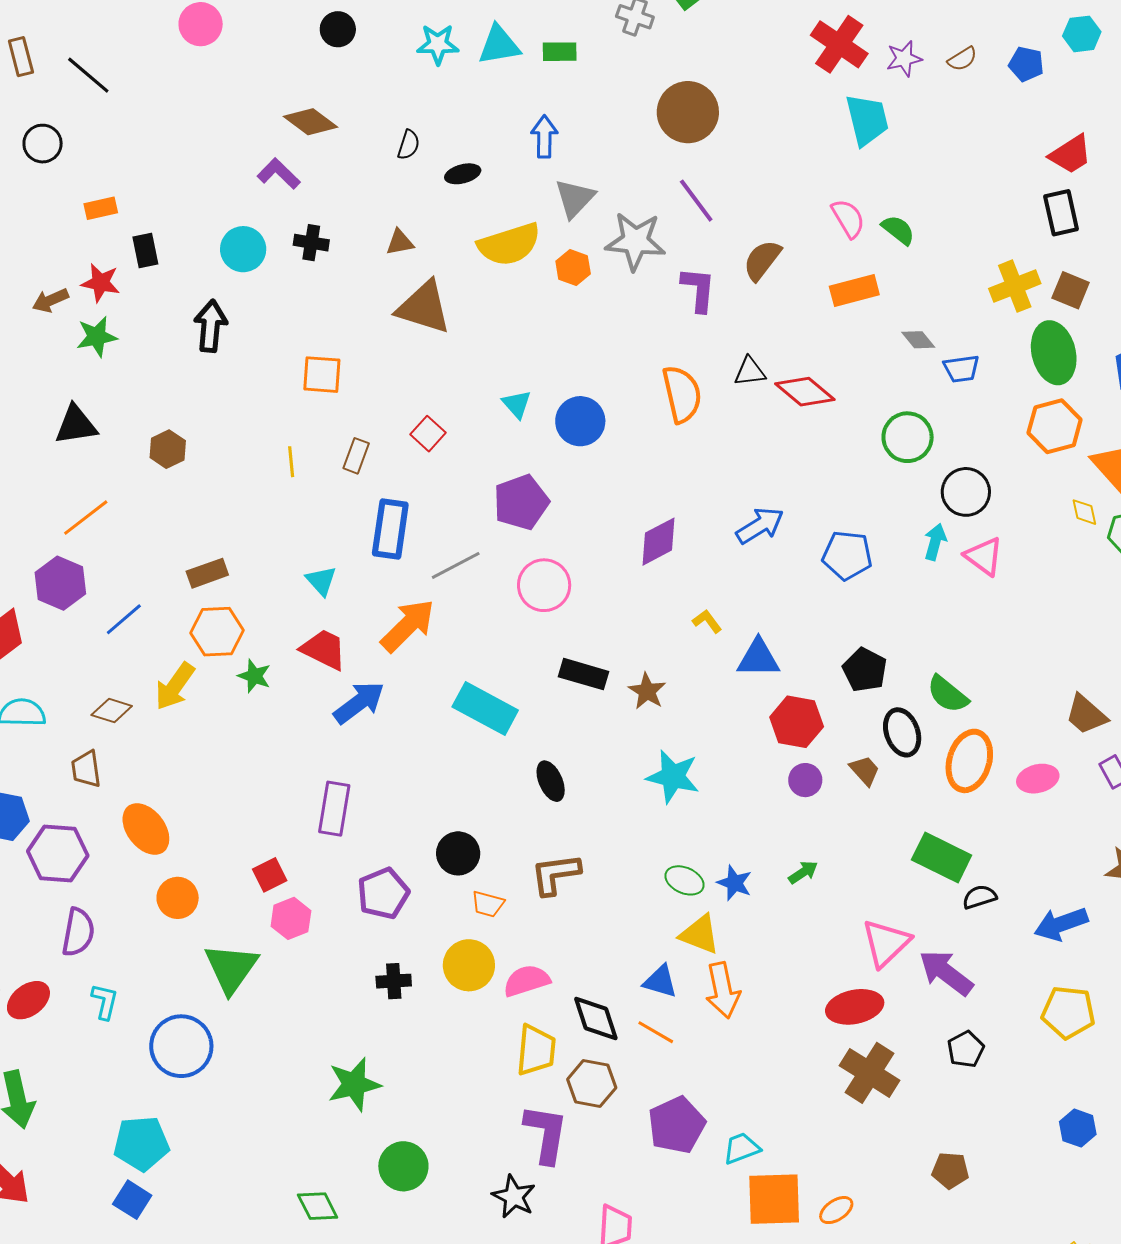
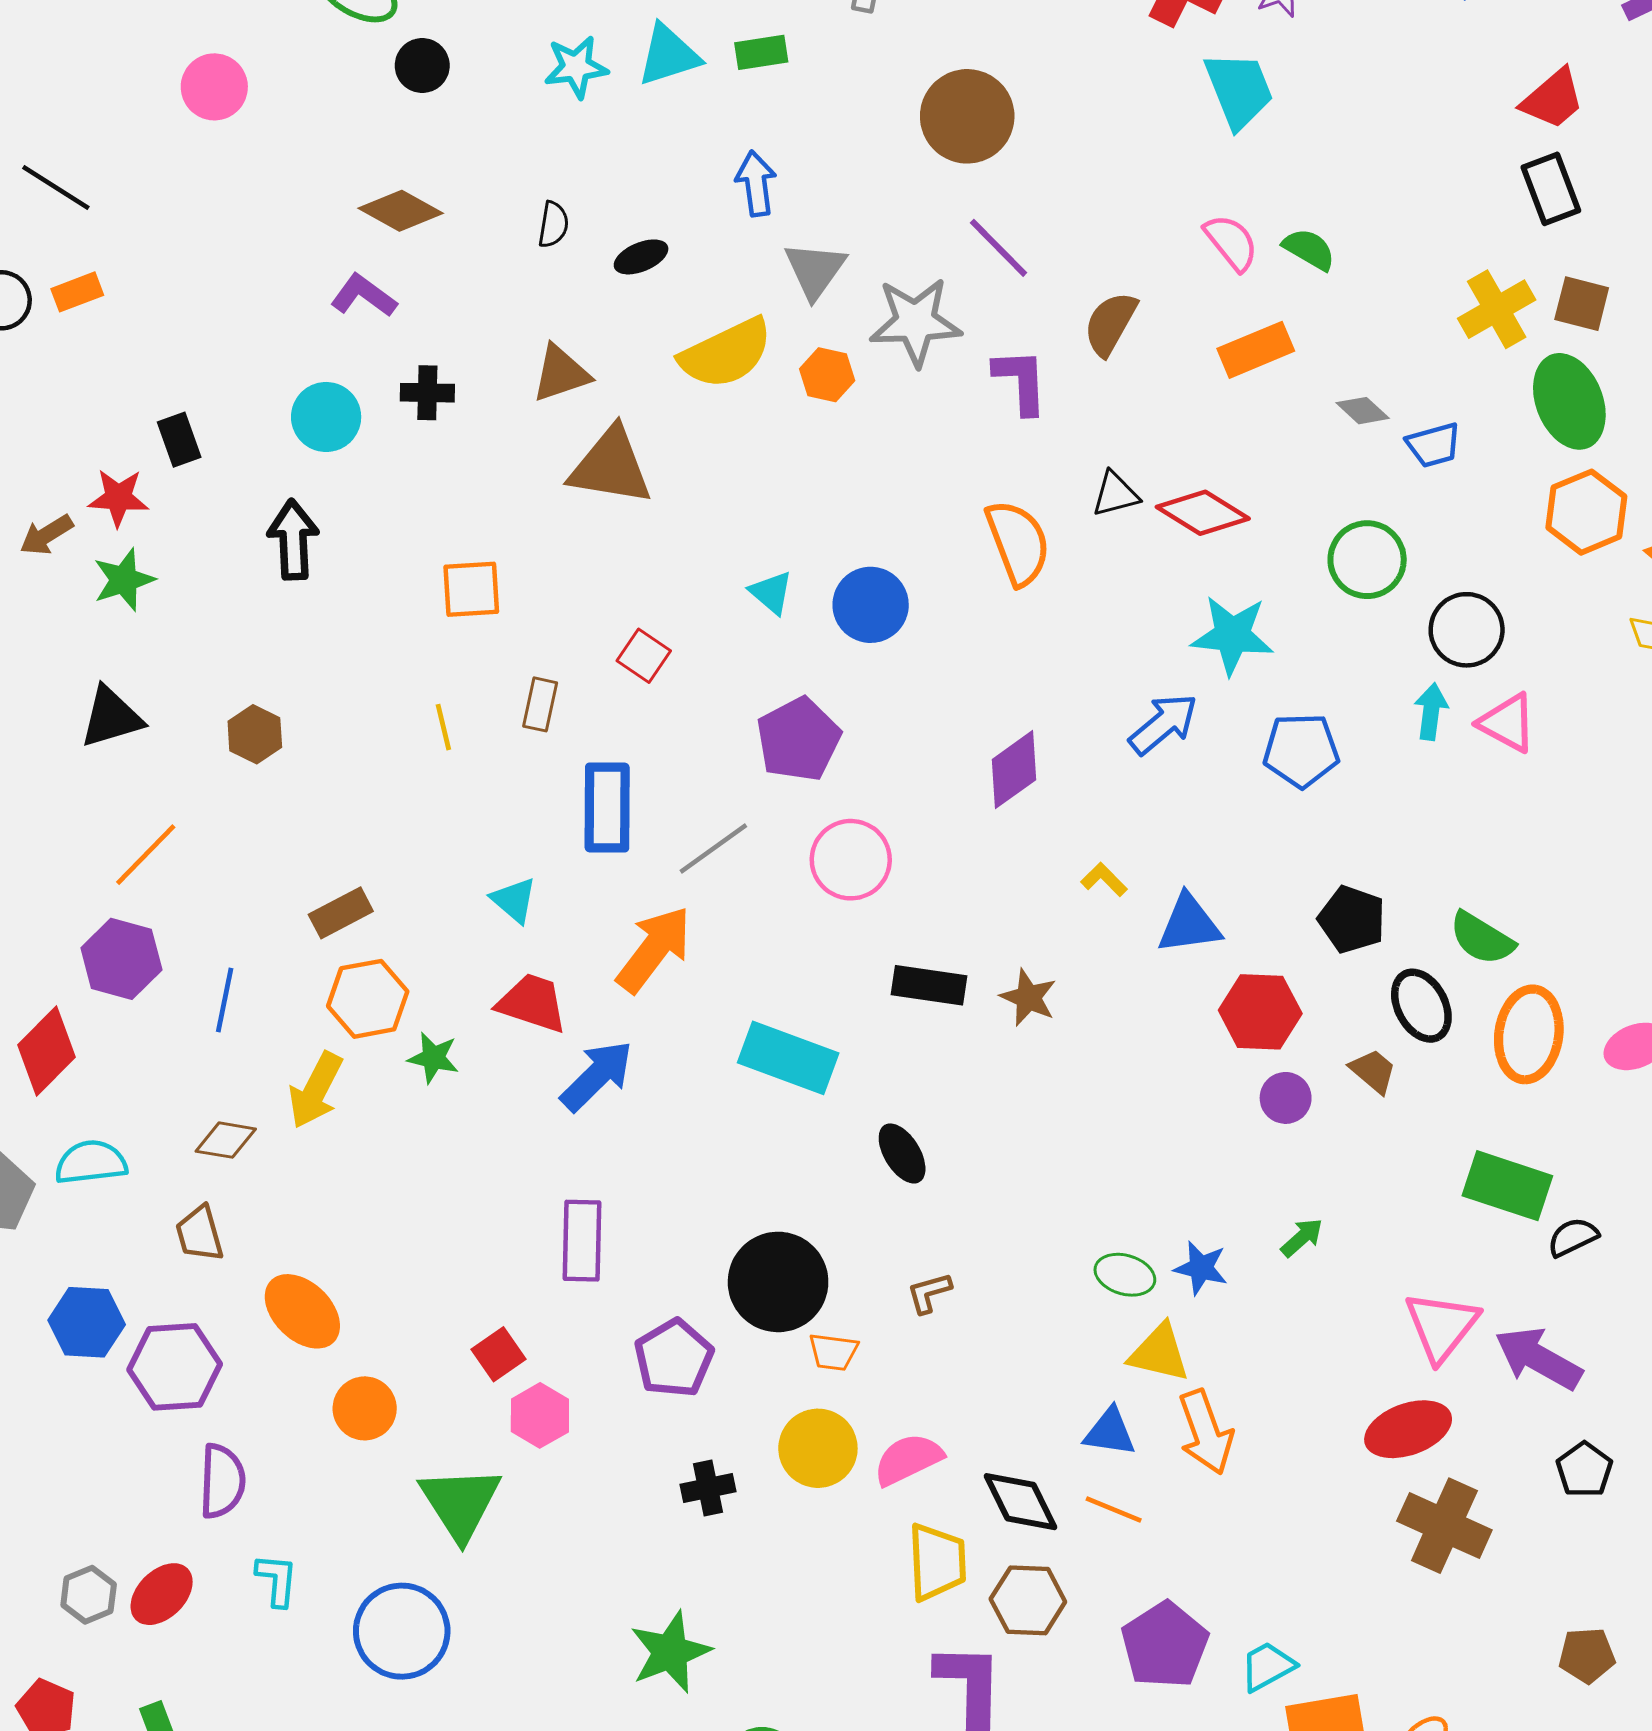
orange rectangle: (101, 208) -> (77, 292), moved
brown triangle: (400, 242) -> (561, 373), size x1.4
blue line: (124, 619) -> (225, 1000), turned -30
cyan star: (673, 777) -> (1232, 635), moved
black circle: (458, 853) -> (778, 1282), size x1.5
brown L-shape: (555, 874) -> (929, 1293), size x0.6

